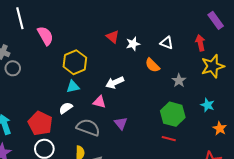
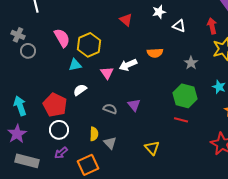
pink semicircle: (45, 36) -> (62, 38), moved
white star: (133, 44) -> (159, 12), moved
orange semicircle: (152, 65) -> (155, 53), moved, turned -49
cyan triangle: (73, 87) -> (75, 65), moved
pink triangle: (99, 102) -> (107, 73), moved, turned 40
gray semicircle: (88, 127) -> (110, 109), moved, size x0.6

